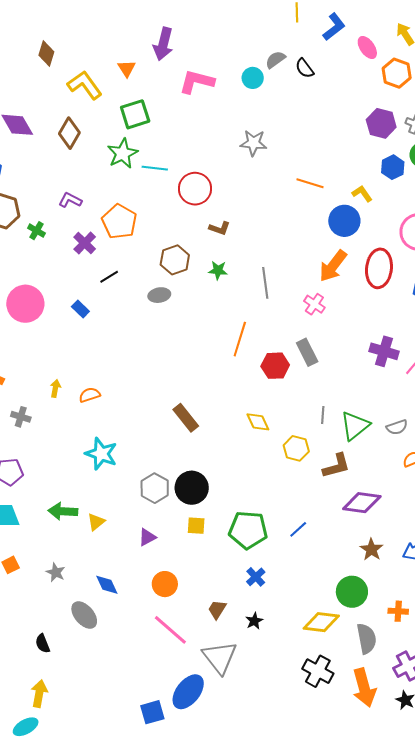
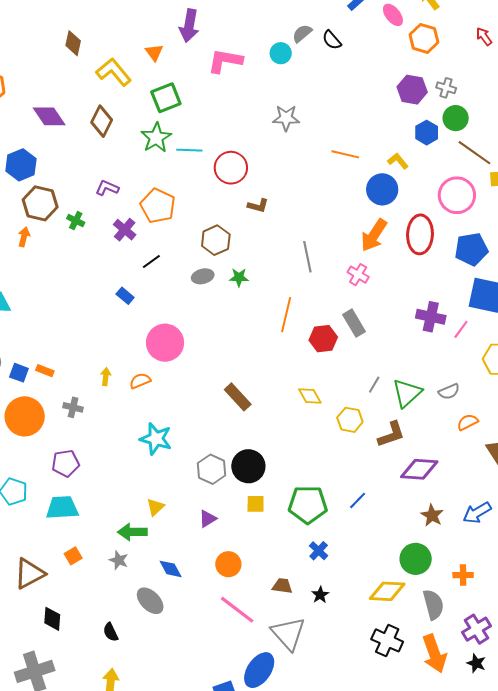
green star: (218, 270) -> (239, 277), moved
pink circle: (25, 304) -> (165, 343), moved
gray line: (323, 415) -> (374, 385), turned 30
green arrow: (63, 511) -> (132, 532), moved
brown trapezoid: (217, 609) -> (282, 586), turned 70

